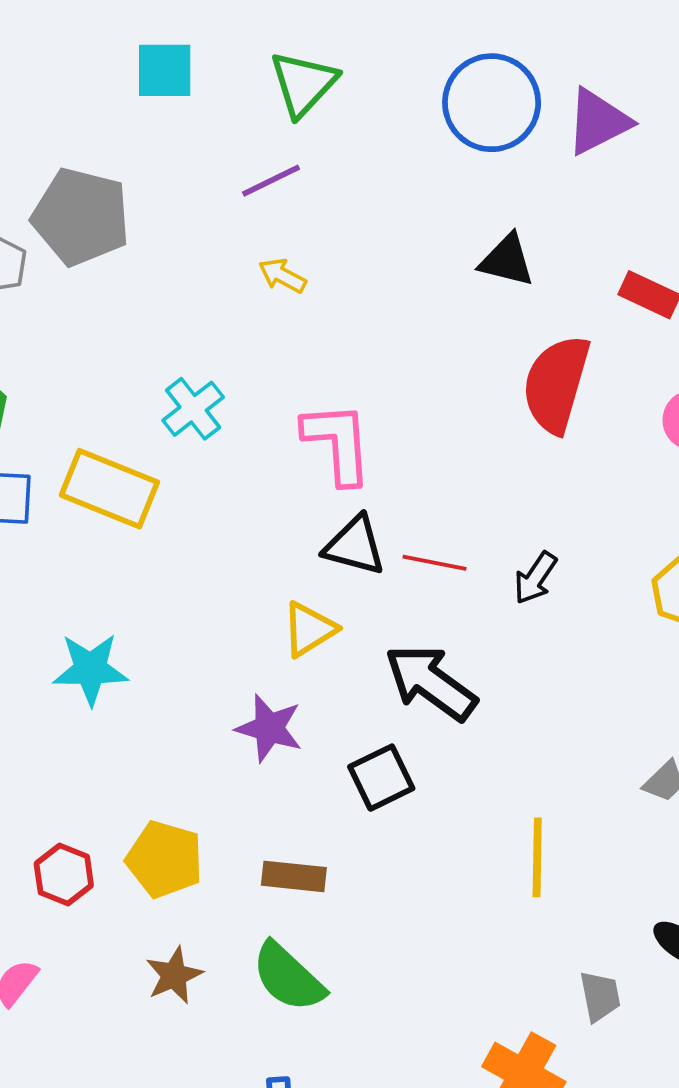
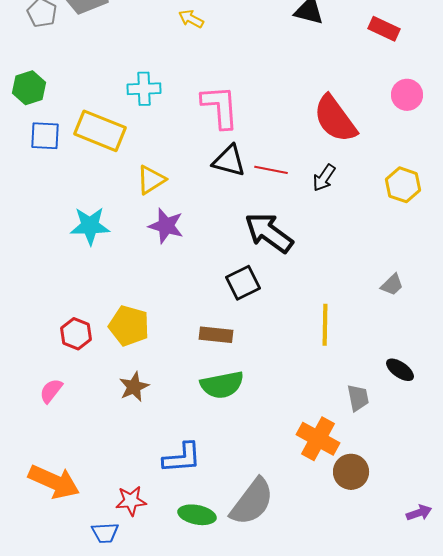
red semicircle: (556, 384) -> (335, 119), moved, turned -52
cyan cross: (193, 409) -> (144, 89), turned 36
yellow triangle: (309, 629) -> (151, 180), moved
purple star: (269, 728) -> (166, 226), moved
brown rectangle: (294, 876) -> (216, 335), moved
green semicircle: (288, 977) -> (222, 385), moved, turned -54

